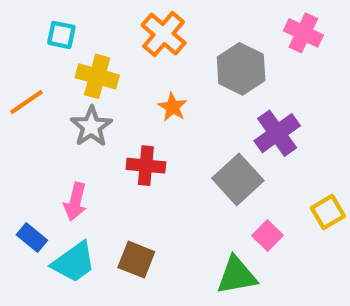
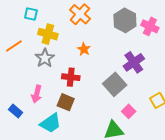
pink cross: (303, 33) -> (150, 26), moved
gray hexagon: (241, 69) -> (125, 20), moved
brown square: (136, 260) -> (66, 102), moved
cyan trapezoid: (74, 262) -> (51, 123), moved

